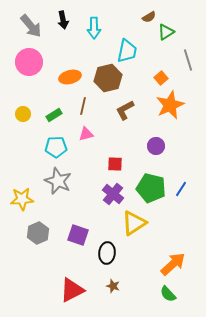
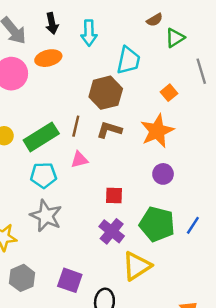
orange ellipse: (70, 77) -> (48, 58), moved
orange star: (170, 105) -> (157, 131), moved
brown L-shape: (125, 110) -> (109, 130), moved, turned 45
green rectangle: (54, 115) -> (41, 137), size x1.8

